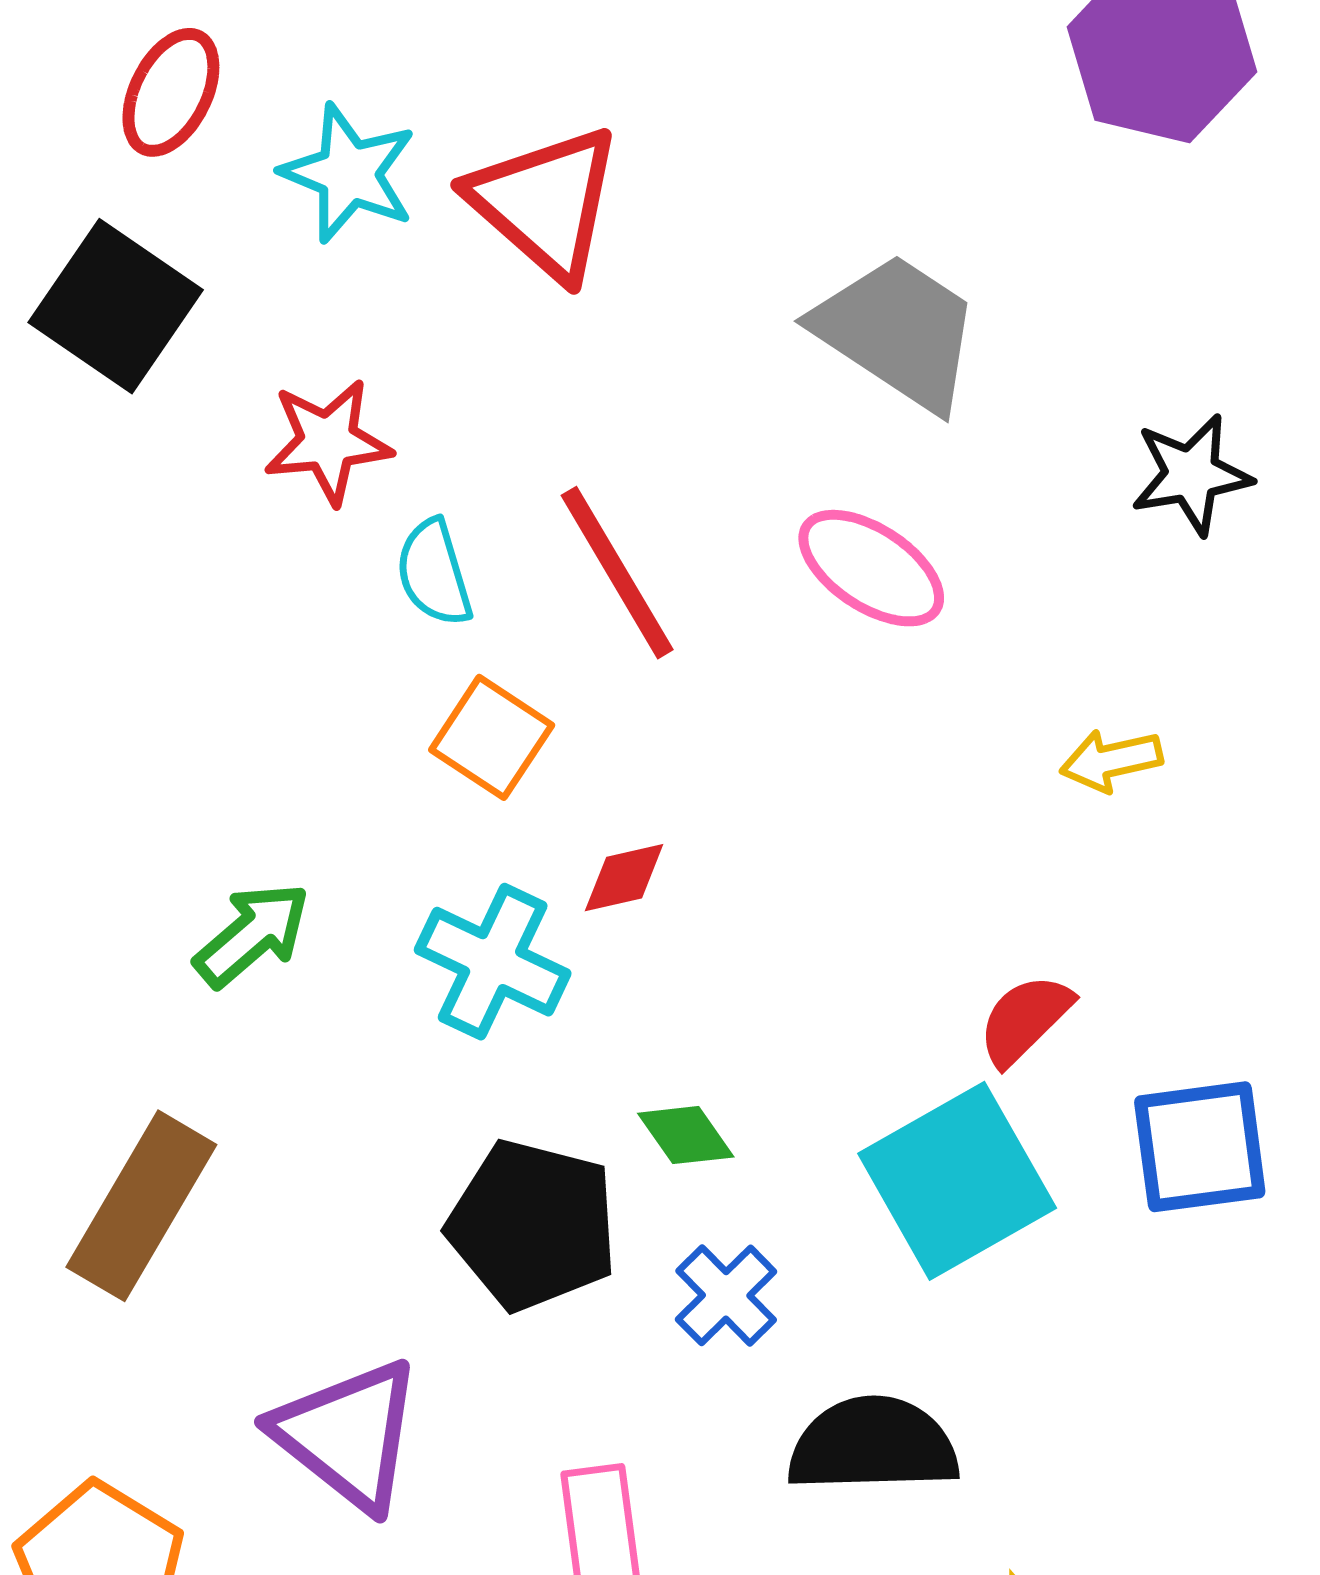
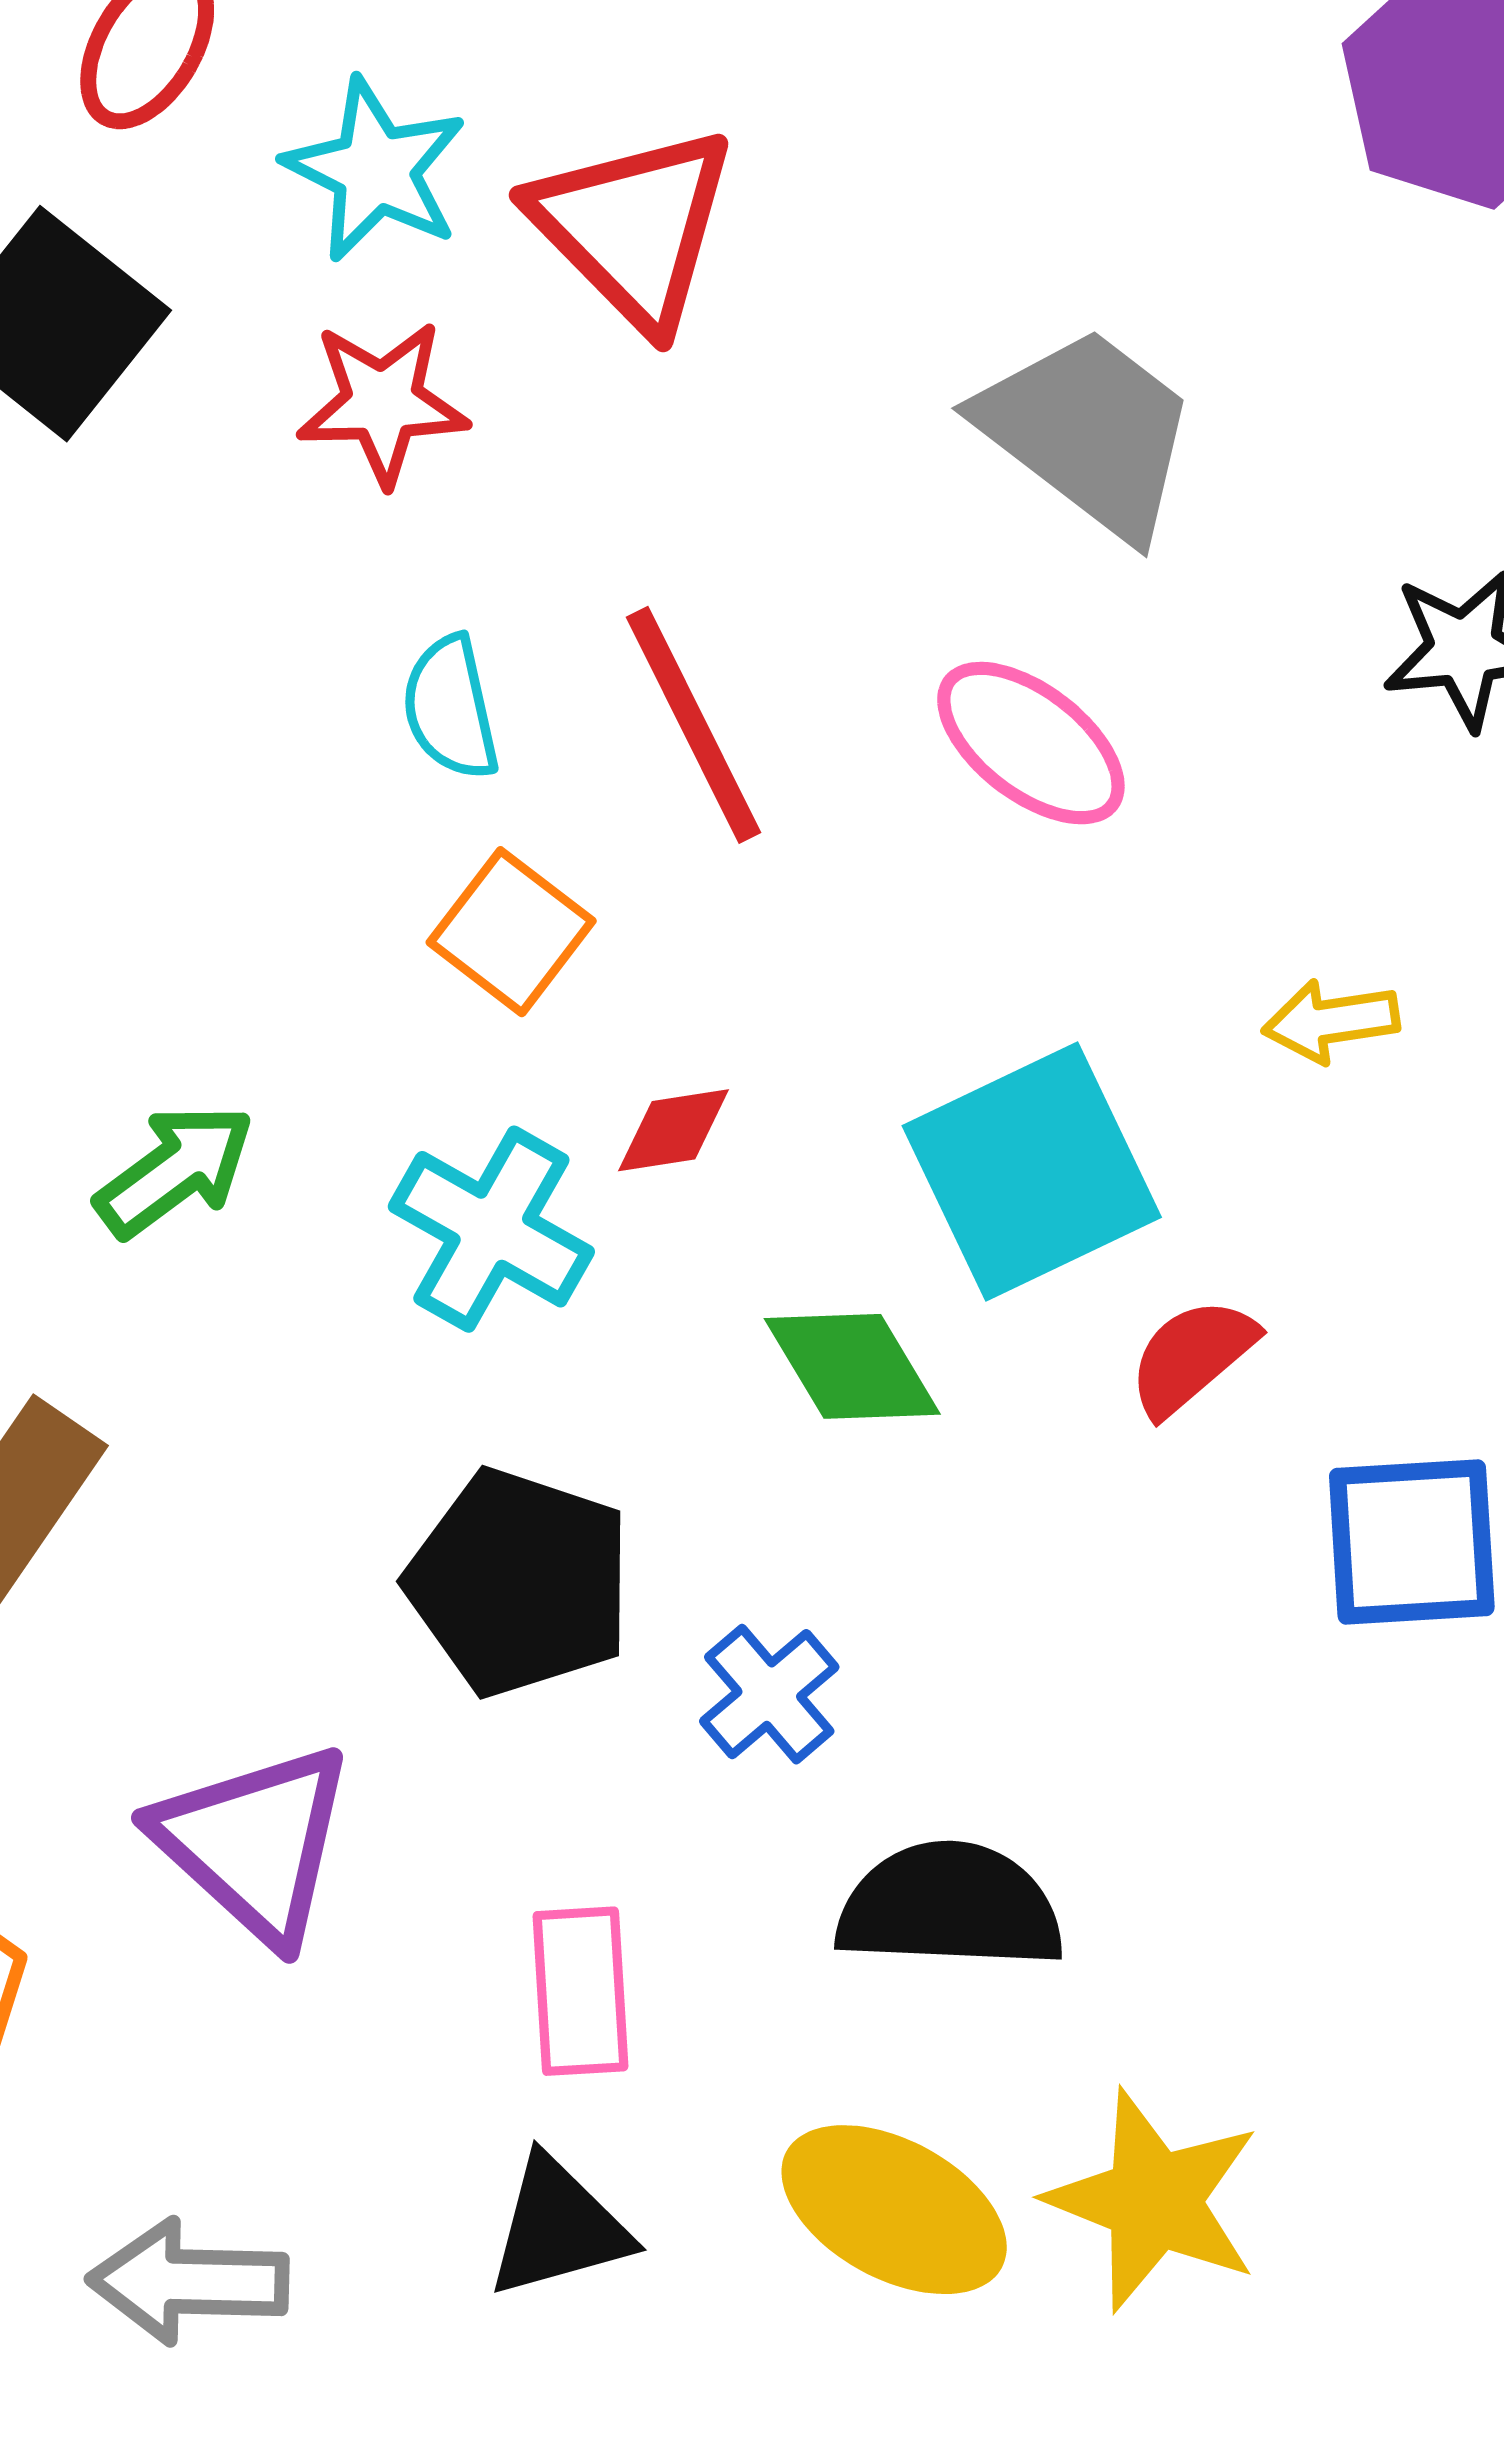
red star: (328, 442) -> (383, 403), moved
green diamond: (686, 1135) -> (852, 1366), moved, size x1.4
cyan square: (957, 1181) -> (1032, 1171), moved

